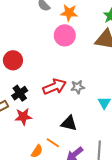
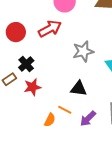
red arrow: (55, 87) -> (50, 29), moved
gray star: (78, 87) -> (83, 51), size x1.5

